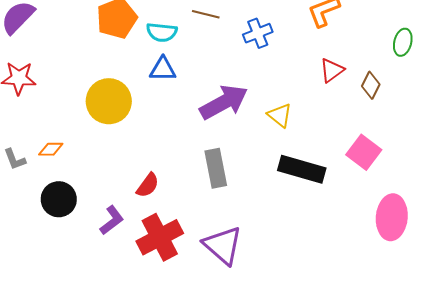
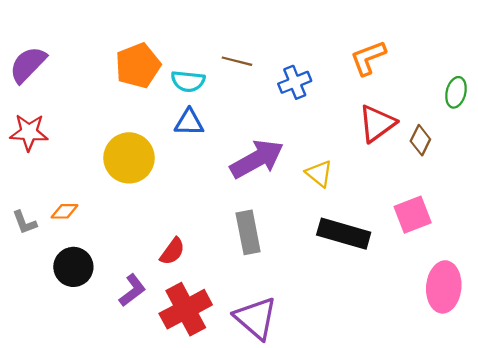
red triangle: (332, 70) -> (377, 123), size x1.4
pink square: (364, 152) -> (413, 215), turned 32

